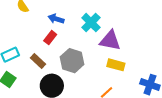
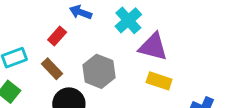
red rectangle: (50, 38) -> (57, 36), moved

